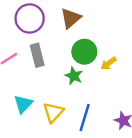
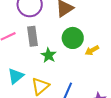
green star: (74, 76) -> (49, 55), moved

